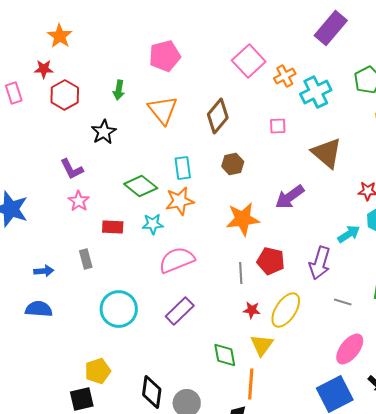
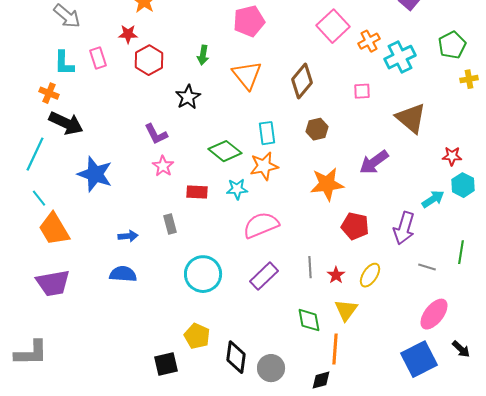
gray line: (241, 273) -> (310, 267), moved
red star: (252, 310) -> (336, 275), turned 30
yellow ellipse: (286, 310) -> (370, 275), size x0.7
yellow pentagon: (98, 371) -> (197, 336), moved, turned -30

